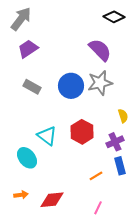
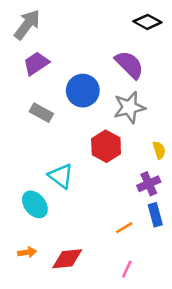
blue circle: (71, 86) -> (83, 91), moved
red hexagon: (82, 132) -> (106, 146), moved

